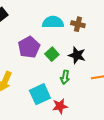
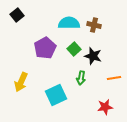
green square: (52, 54) -> (74, 49), moved
red star: (60, 106) -> (105, 107), moved

